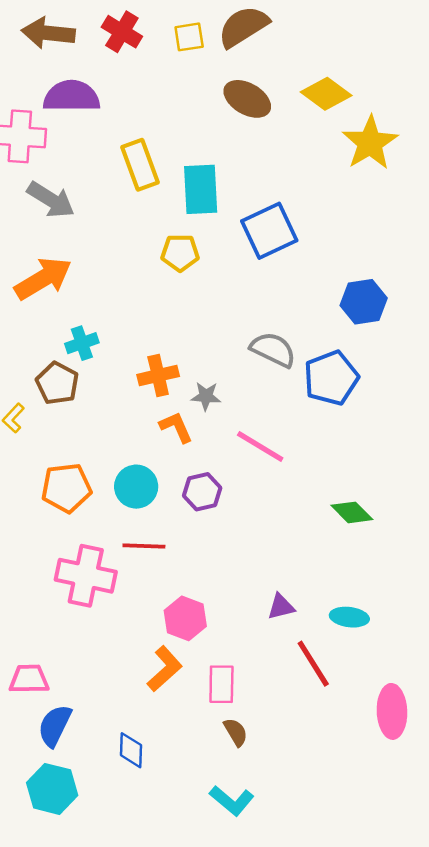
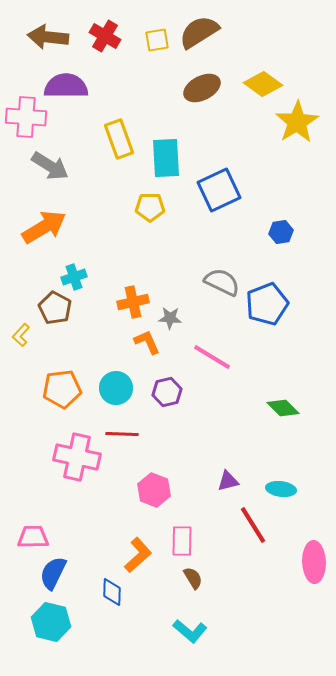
brown ellipse: (247, 99) -> (202, 88), turned -57
blue hexagon: (364, 302) -> (281, 232), moved, size x0.7
orange L-shape: (165, 669) -> (138, 555), moved

